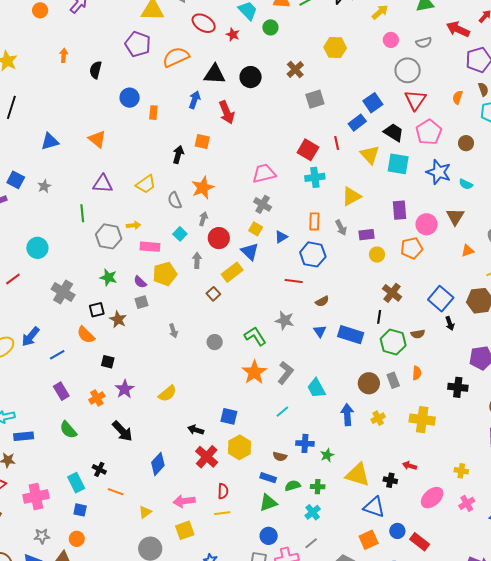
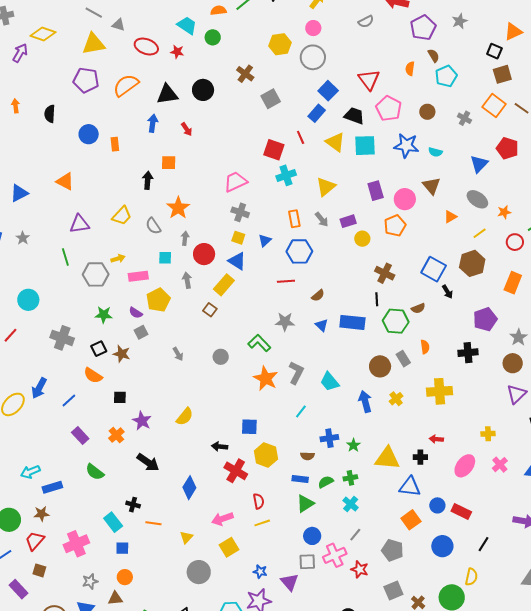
pink circle: (391, 40) -> (313, 28), moved
gray circle: (408, 70) -> (313, 57), moved
red arrow: (227, 112) -> (187, 129), size x0.6
cyan square: (180, 234) -> (165, 258), turned -32

